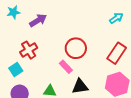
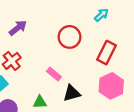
red circle: (76, 48) -> (70, 37), moved

